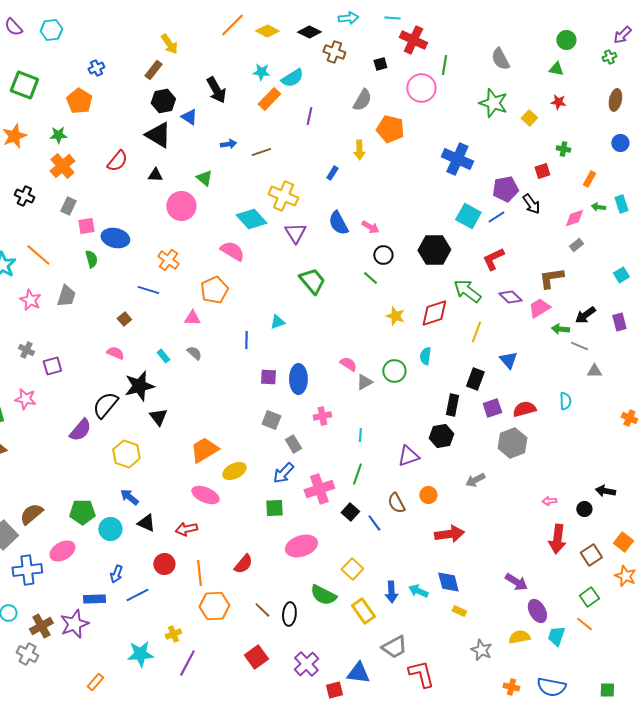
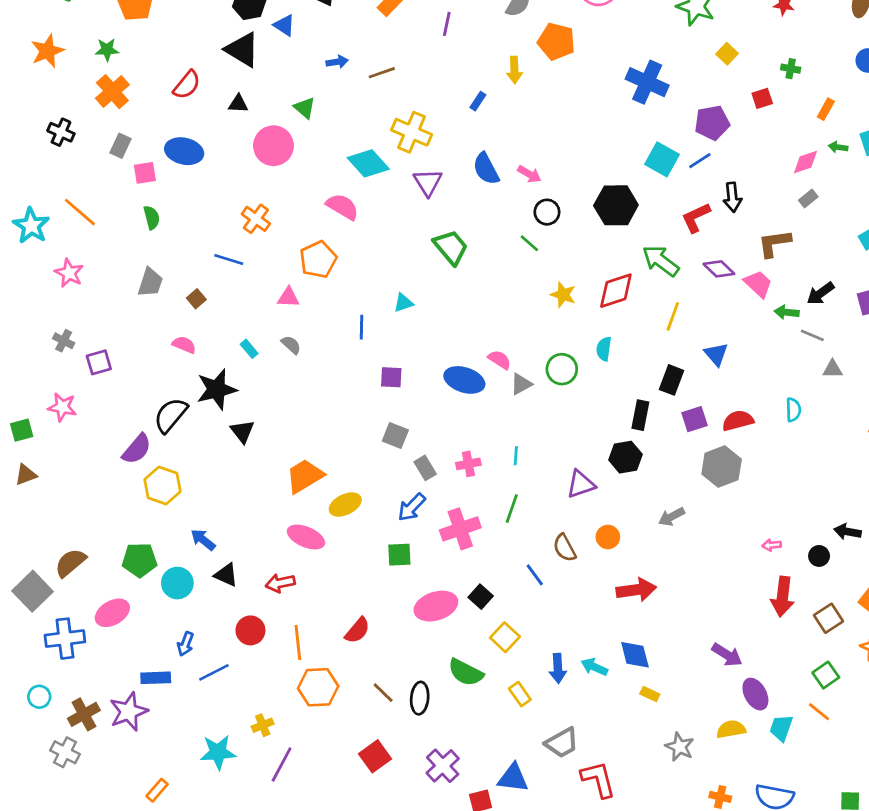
yellow square: (529, 118) -> (727, 54), moved
black arrow: (531, 204) -> (732, 197), moved, turned 30
blue ellipse: (115, 238) -> (184, 151), moved
gray trapezoid: (66, 296) -> (150, 282), moved
pink trapezoid: (539, 308) -> (758, 284), turned 75
blue ellipse: (298, 379) -> (464, 380), moved, turned -72
pink cross: (322, 416) -> (468, 464), moved
yellow hexagon: (126, 454) -> (162, 486), moved
black square: (350, 512) -> (481, 597), moved
yellow rectangle: (363, 611) -> (520, 694), size x0.7

